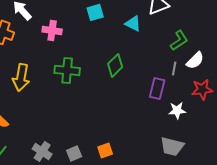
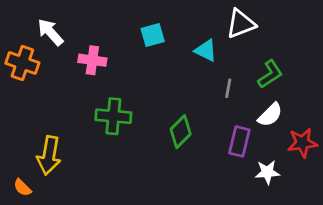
white semicircle: (195, 60) -> (270, 115), moved
green diamond: (115, 65) -> (181, 132), moved
gray line: (174, 68) -> (228, 88), moved
yellow arrow: (21, 77) -> (49, 155), moved

